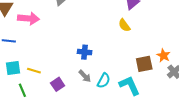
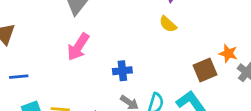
pink arrow: (28, 18) -> (78, 47), moved, turned 130

